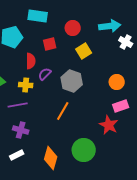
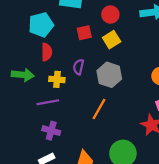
yellow square: (84, 51) -> (112, 40), moved
red semicircle: (31, 61) -> (47, 52), moved
purple semicircle: (45, 74) -> (79, 67), turned -32

